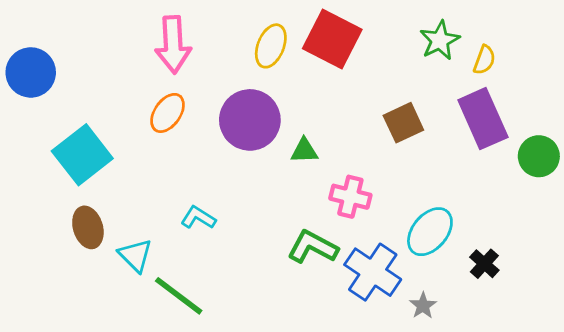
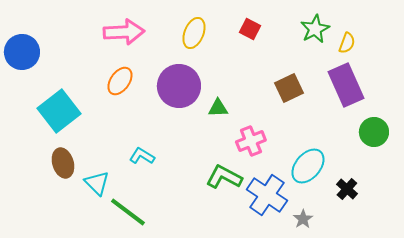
red square: (332, 39) -> (250, 29), moved, size x0.5
pink arrow: (173, 45) -> (124, 32), turned -90
green circle: (539, 156) -> (374, 132), moved
pink cross: (350, 197) -> (251, 141), turned -36

